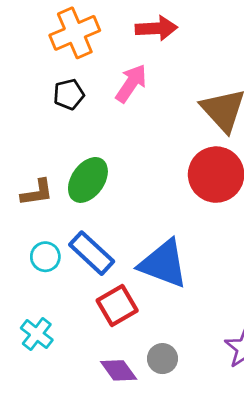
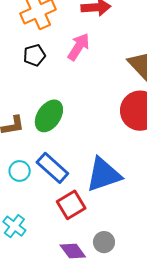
blue triangle: (163, 264) -> (104, 175), turned -39

